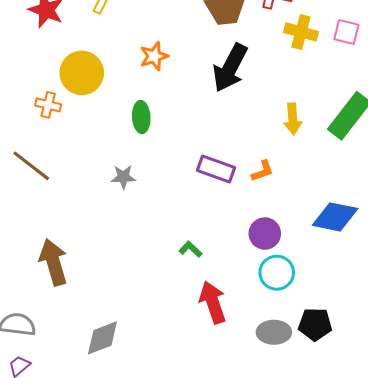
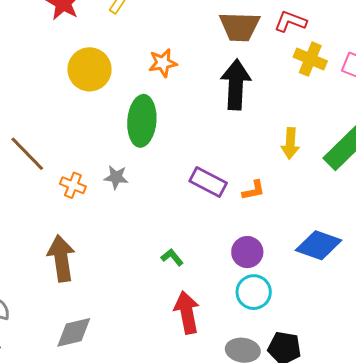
black arrow: (230, 68) -> (236, 85), turned 147
orange cross: (48, 105) -> (73, 185), moved
green ellipse: (141, 117) -> (142, 121), size x1.6
brown arrow: (53, 262) -> (61, 258), moved

